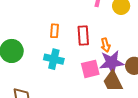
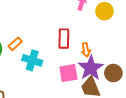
orange rectangle: (55, 31) -> (15, 44), moved, turned 40
purple star: (112, 62) -> (91, 68), turned -30

